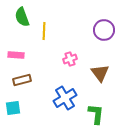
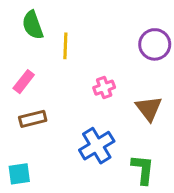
pink rectangle: (16, 55) -> (24, 82), turned -56
cyan square: (13, 108) -> (19, 174), moved

